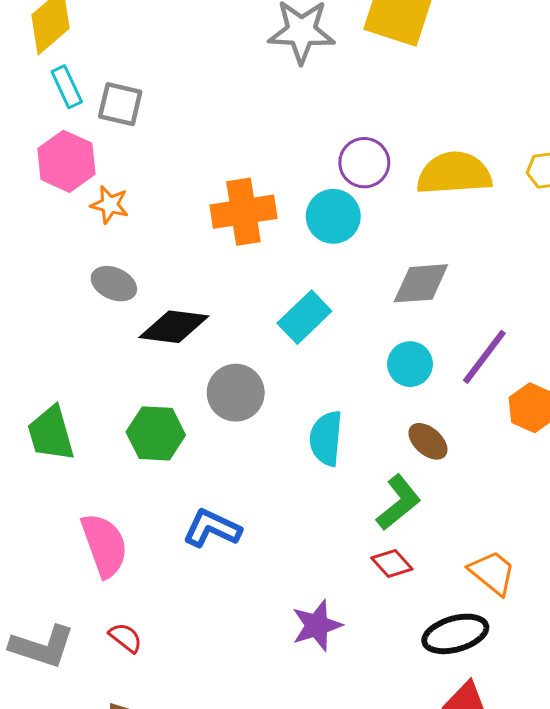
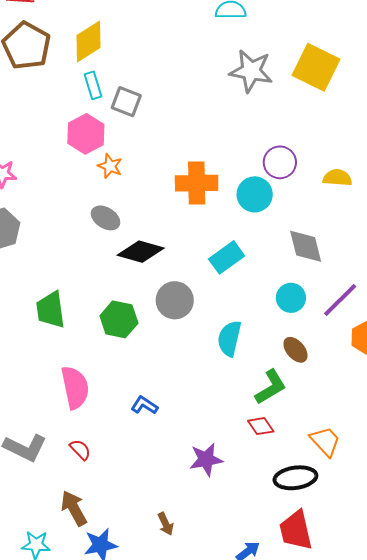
yellow semicircle: (454, 173) -> (337, 178), size x0.6
gray diamond: (421, 283) -> (306, 246), turned 72
blue L-shape: (212, 528) -> (144, 405), moved, size x0.7

